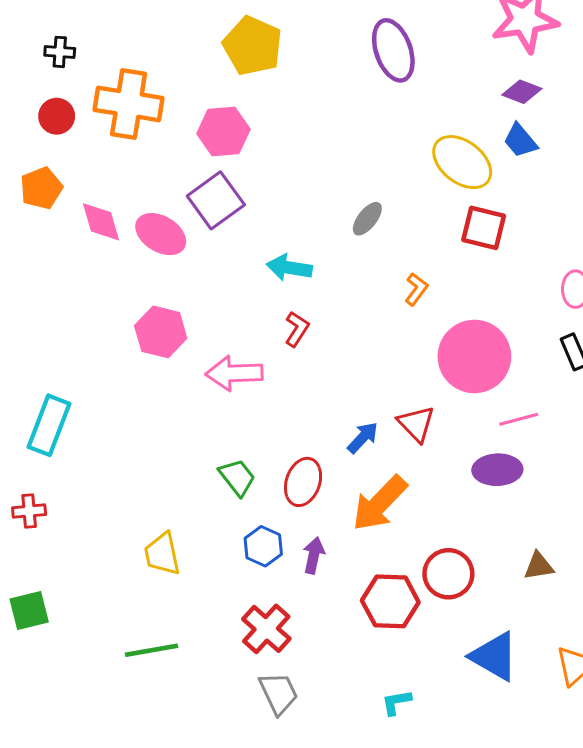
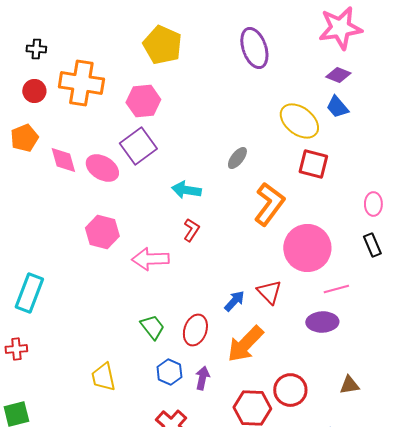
orange L-shape: (416, 289) -> (269, 204), size x2.0

